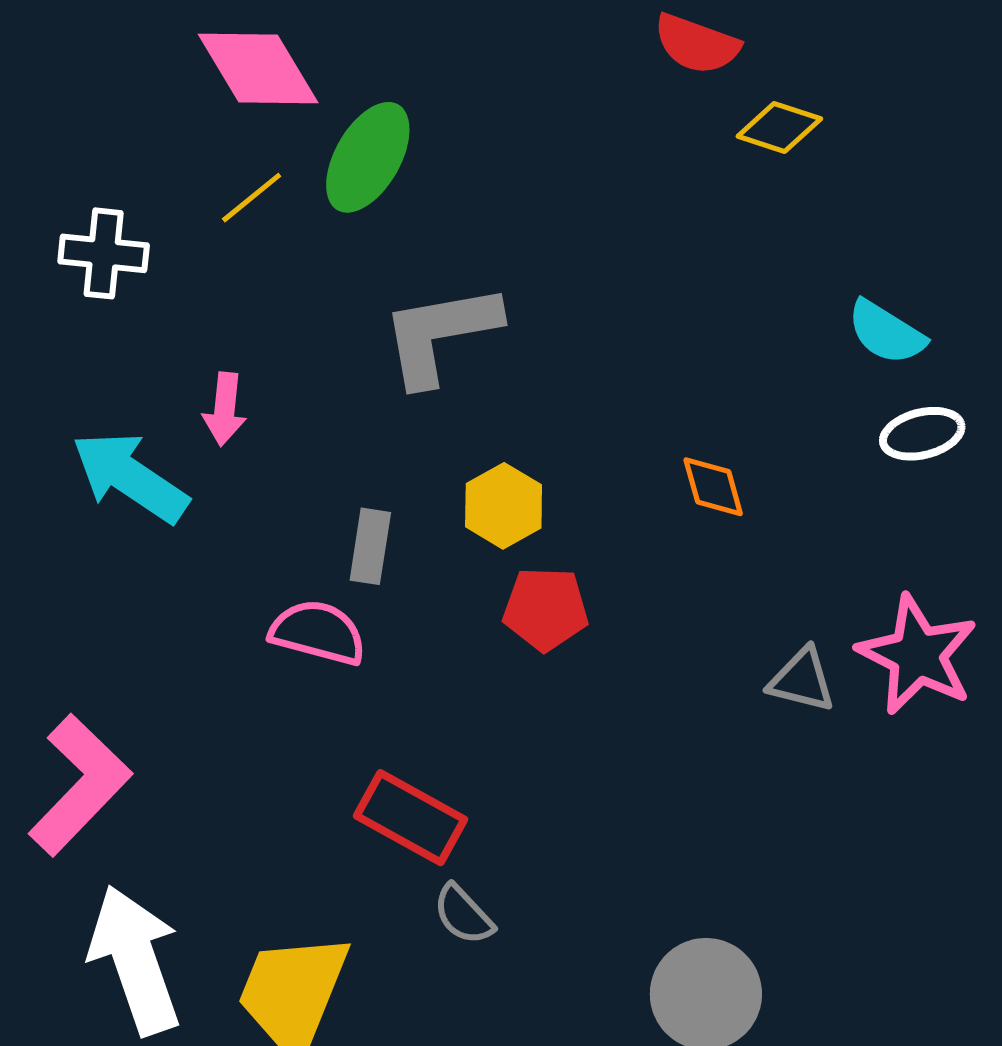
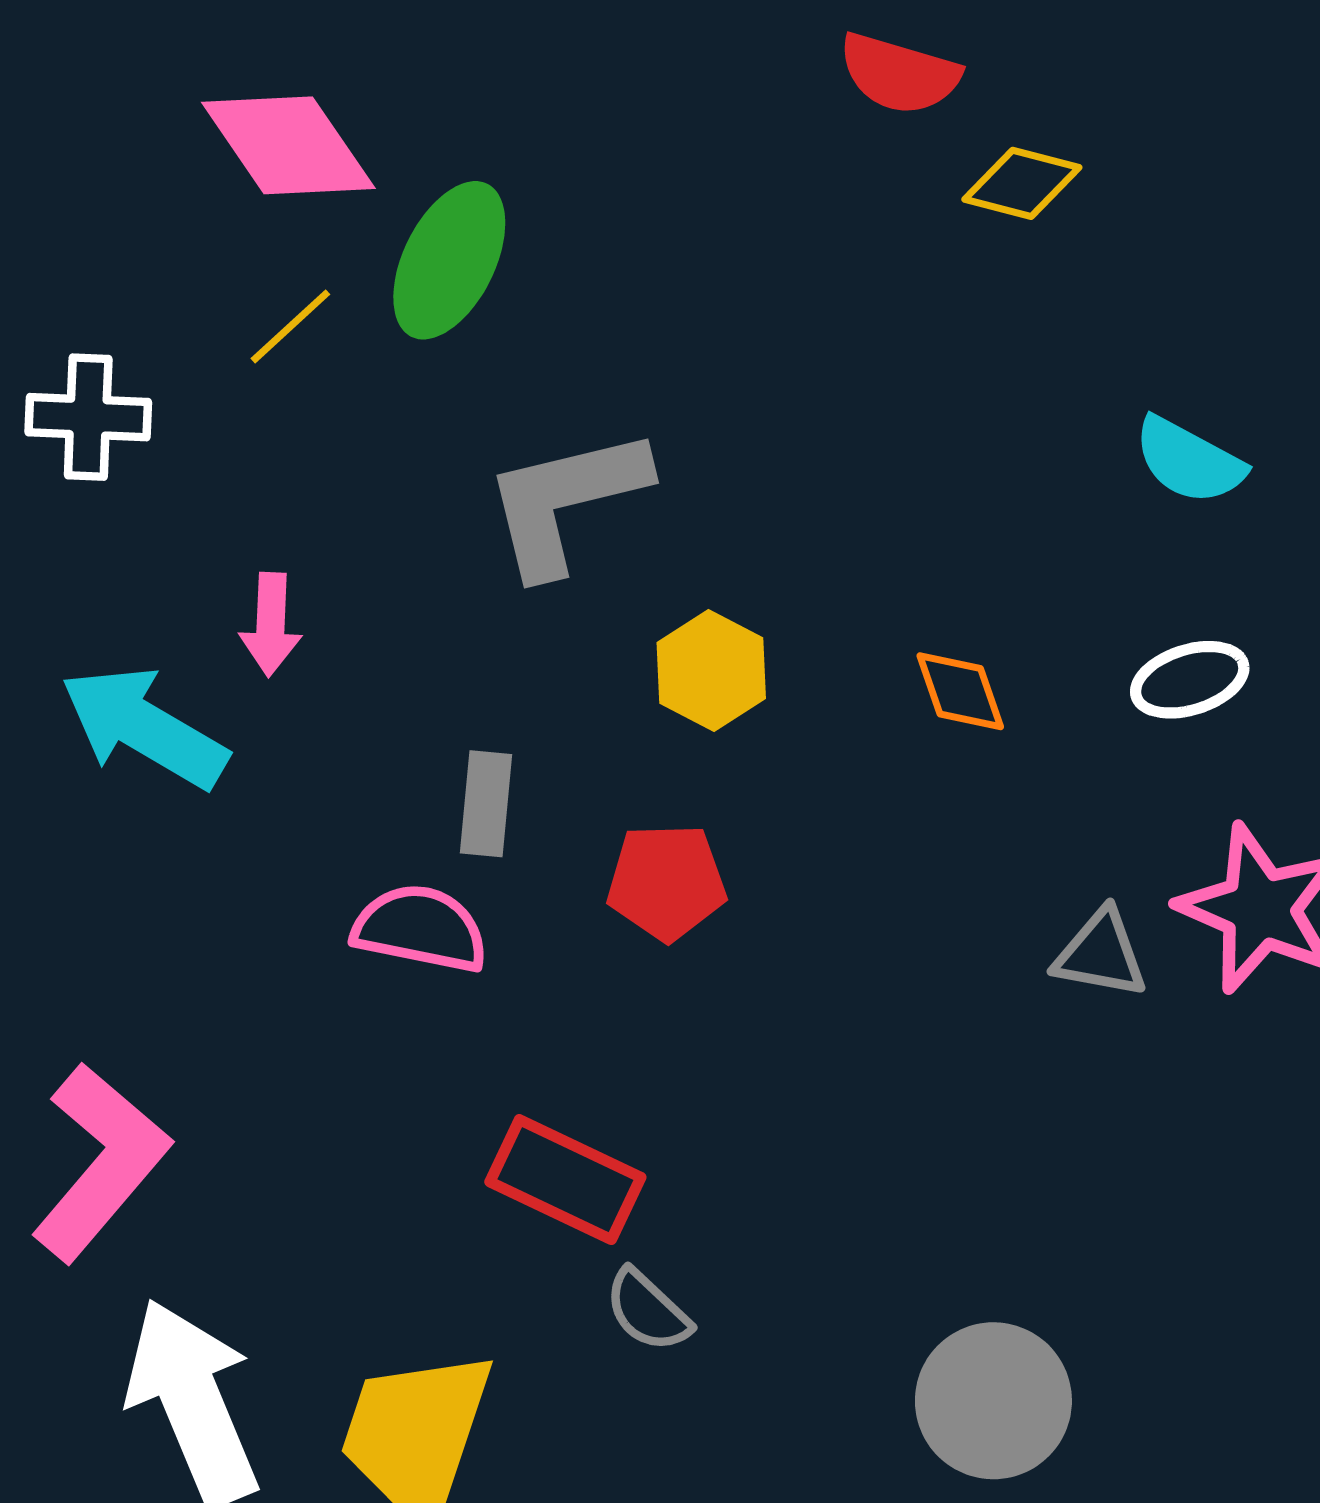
white ellipse: (922, 434) -> (1190, 680), moved
yellow hexagon: (504, 506) -> (711, 670), moved
red pentagon: (546, 609) -> (666, 882), moved

